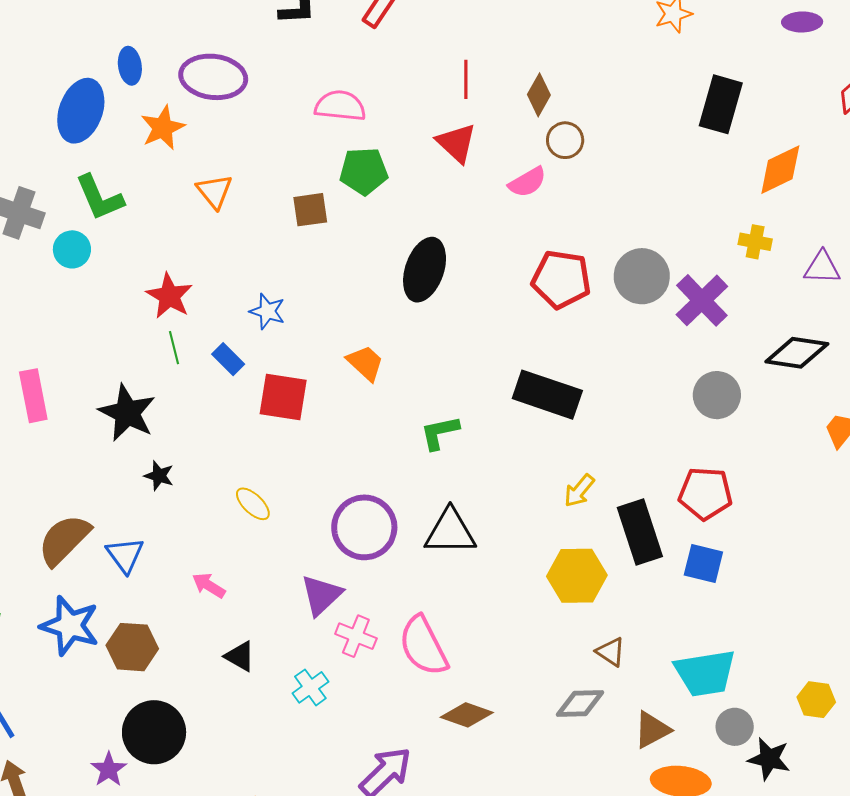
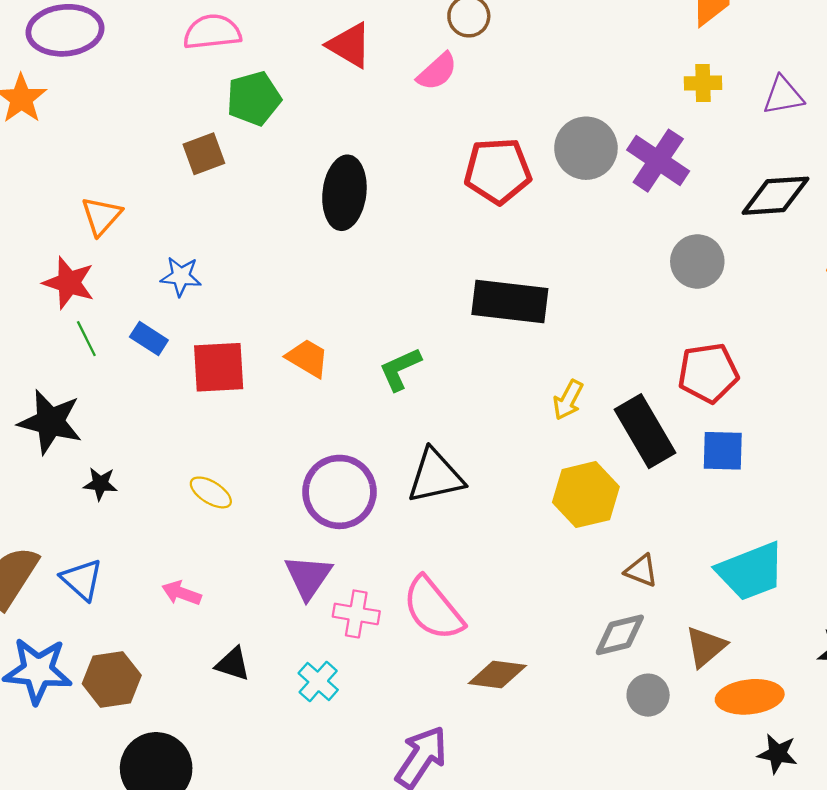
orange triangle: (214, 191) -> (101, 216), moved, turned 33
orange trapezoid: (365, 363) -> (308, 358), moved
gray circle: (735, 727) -> (648, 695), moved

